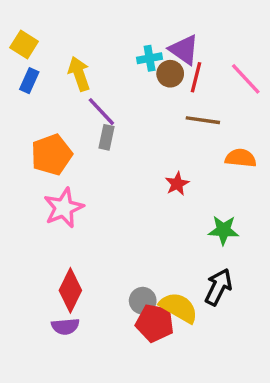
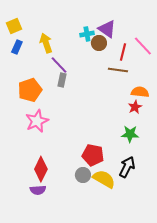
yellow square: (24, 45) -> (14, 26), turned 35
red line: (196, 77) -> (123, 52), moved
red star: (177, 184) -> (135, 107), moved
red pentagon: (155, 323) -> (93, 155), moved

